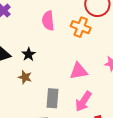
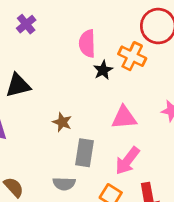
black star: (29, 54) -> (103, 70), moved
brown star: (25, 77) -> (62, 122), moved

